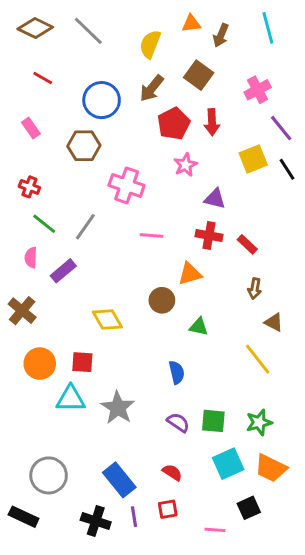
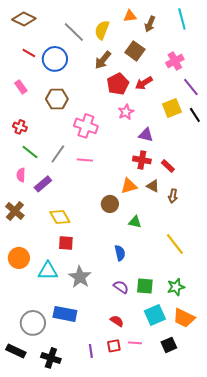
gray line: (88, 31) -> (74, 32), moved
blue circle: (102, 100) -> (55, 59), moved
red arrow: (212, 122) -> (144, 83), turned 60
pink line: (152, 236) -> (85, 160), moved
yellow diamond: (107, 319) -> (60, 217), moved
brown triangle: (274, 322) -> (153, 186), moved
red square: (82, 362) -> (66, 243), moved
orange circle: (40, 364) -> (19, 258), moved
blue rectangle: (119, 480) -> (65, 314), moved, turned -40
black cross: (96, 521) -> (51, 358), moved
pink line: (215, 530) -> (135, 343), moved

